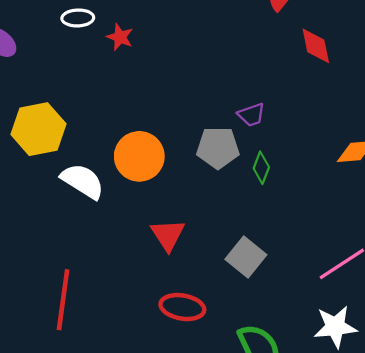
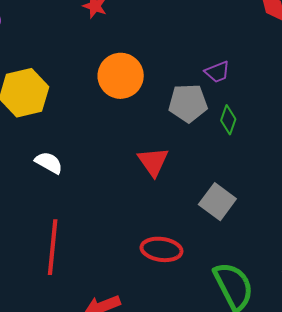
orange circle: (139, 156) -> (121, 76), moved
white semicircle: (83, 181) -> (49, 163), moved, size x0.7
red triangle: (168, 235) -> (153, 162), moved

